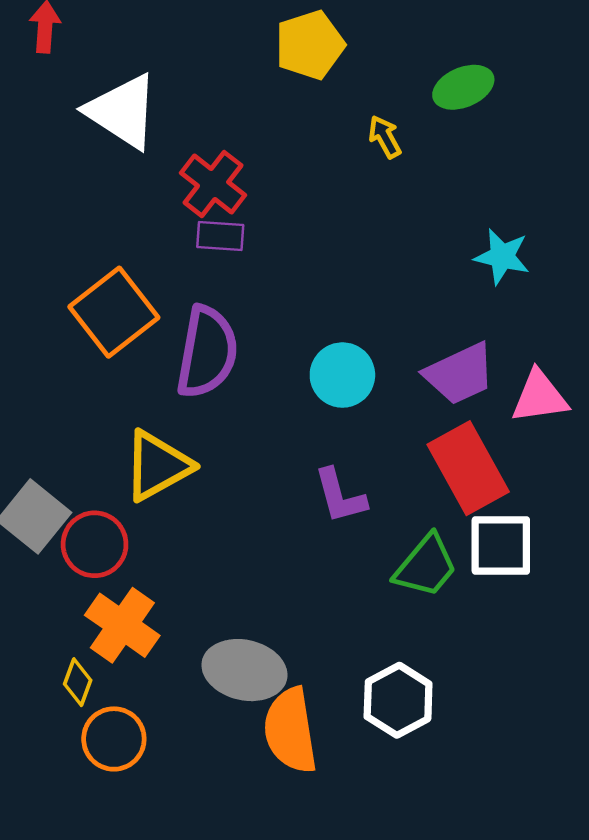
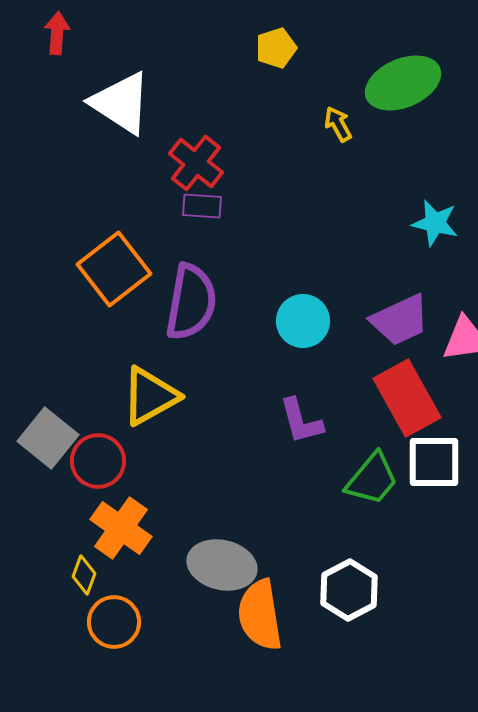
yellow pentagon: (310, 45) -> (276, 48), size x0.7
green ellipse: (463, 87) -> (403, 83), size x1.5

